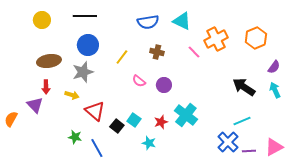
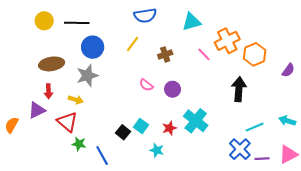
black line: (85, 16) -> (77, 23), moved
cyan triangle: (182, 21) -> (191, 22), turned -42
blue semicircle: (148, 22) -> (145, 16), moved
orange hexagon: (256, 38) -> (255, 54), moved
brown cross: (157, 52) -> (165, 54), turned -32
yellow line: (122, 57) -> (133, 44), moved
black arrow: (244, 87) -> (239, 89), moved, turned 60
cyan arrow: (275, 90) -> (287, 121), moved, turned -49
purple triangle: (35, 105) -> (37, 110), turned 48
red triangle: (95, 111) -> (67, 122), moved

